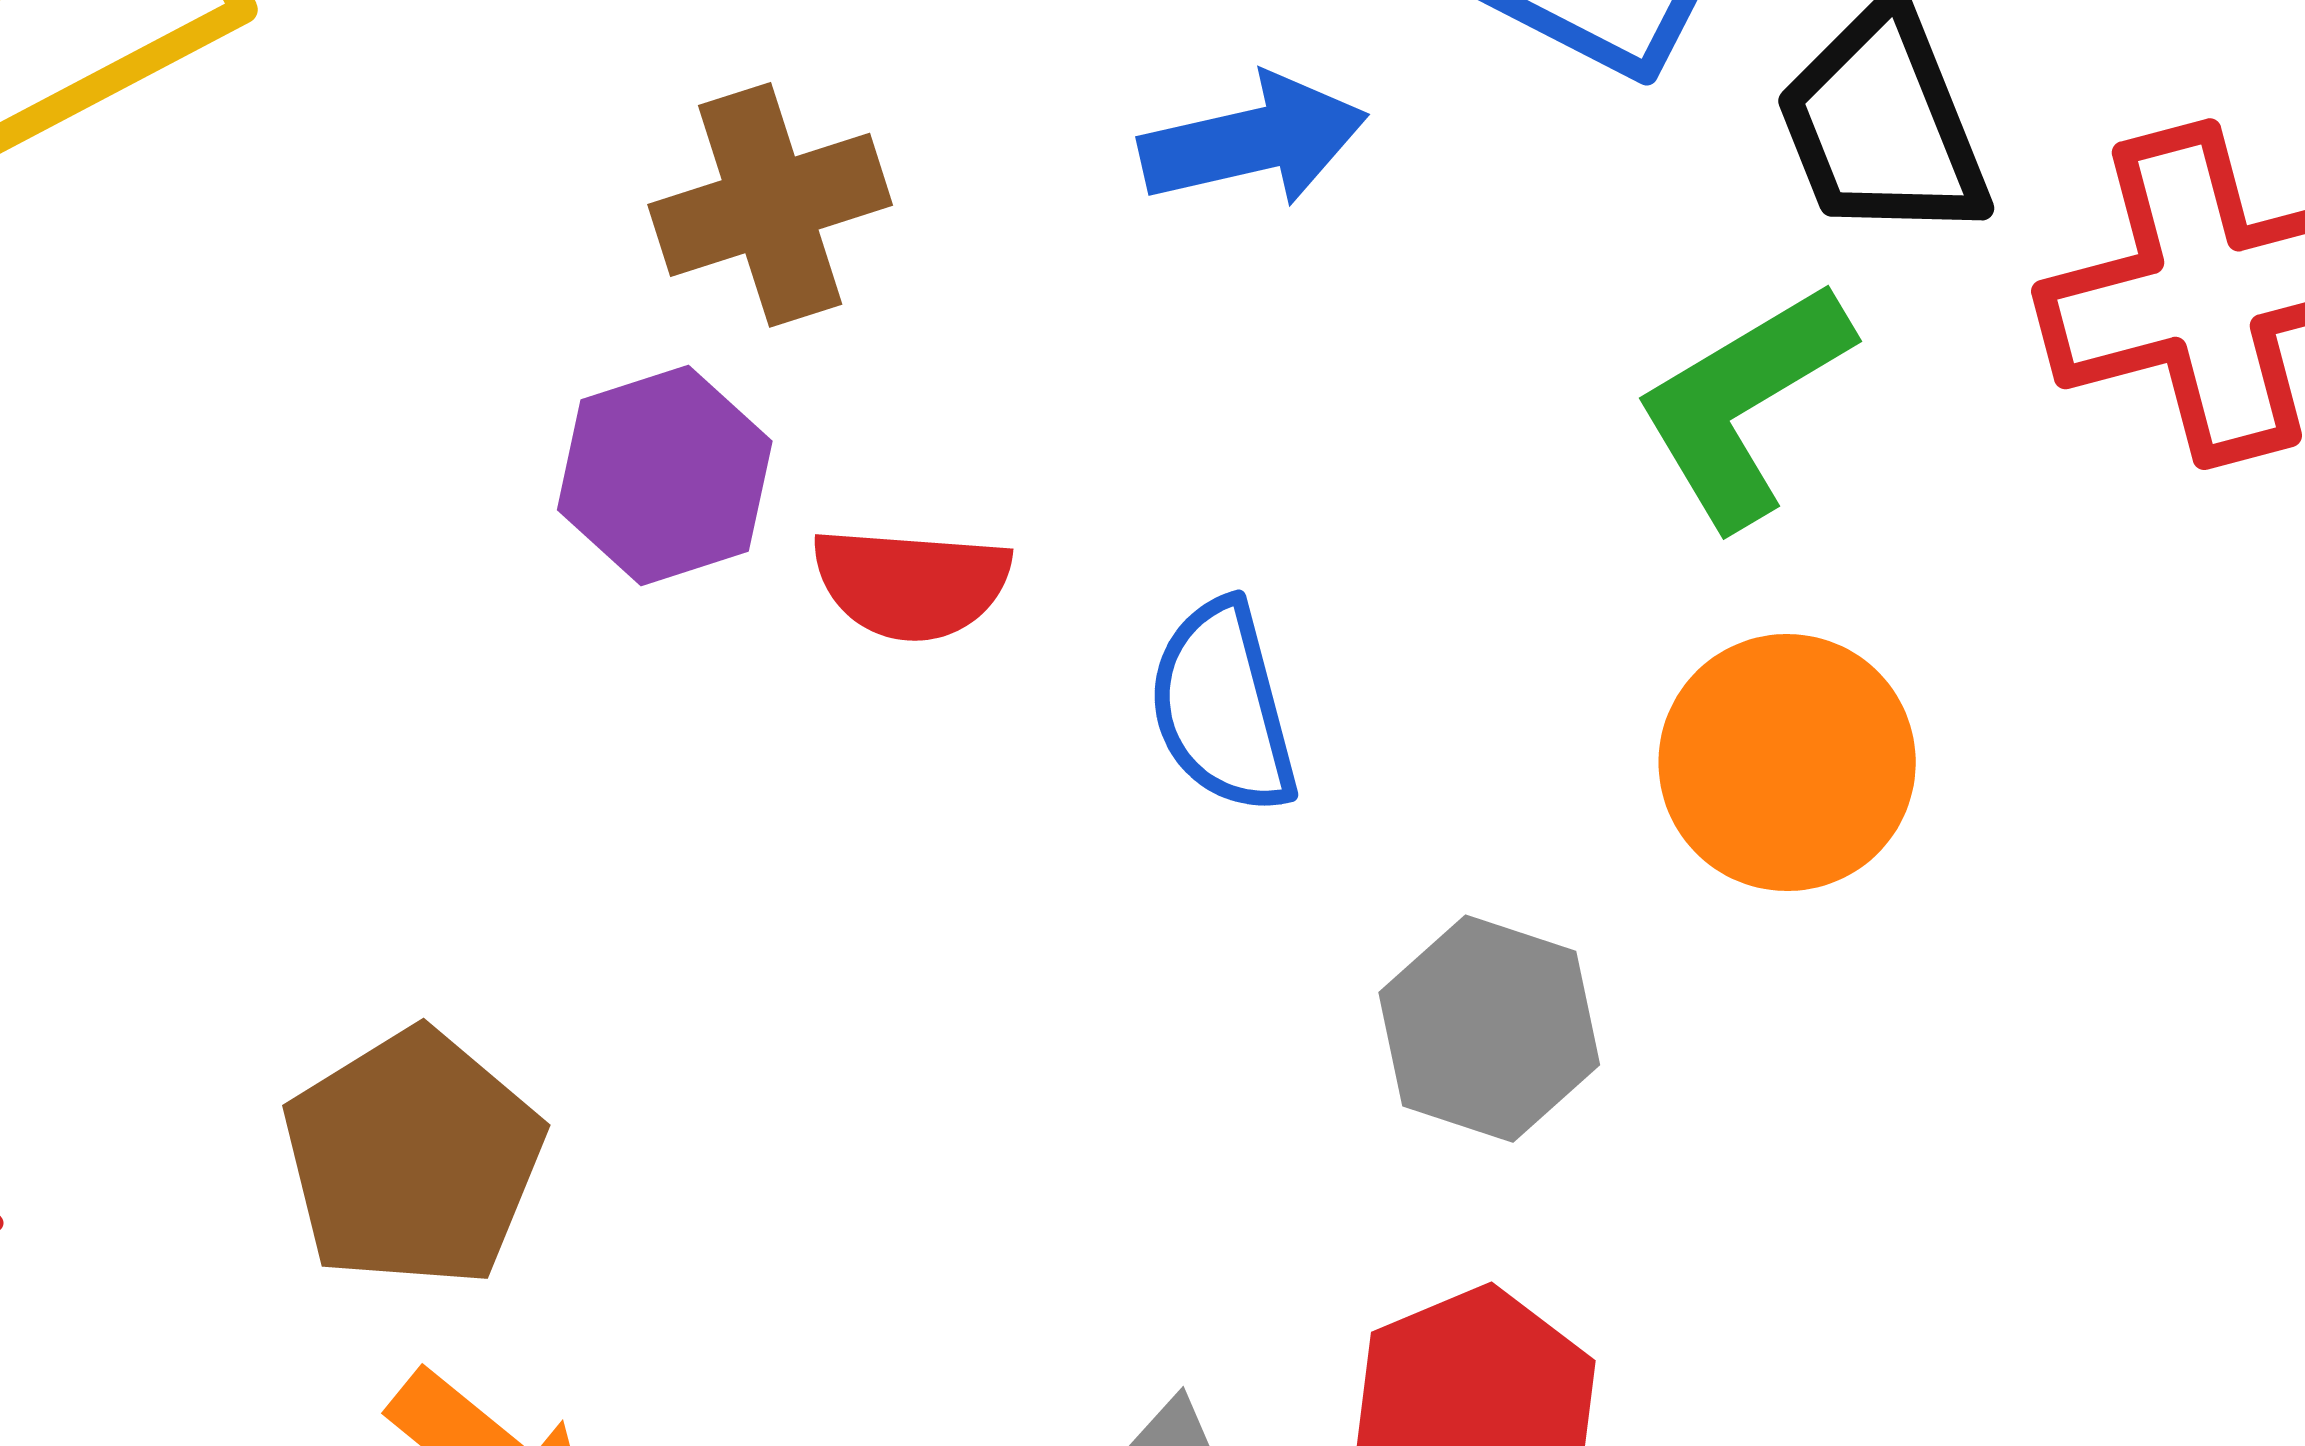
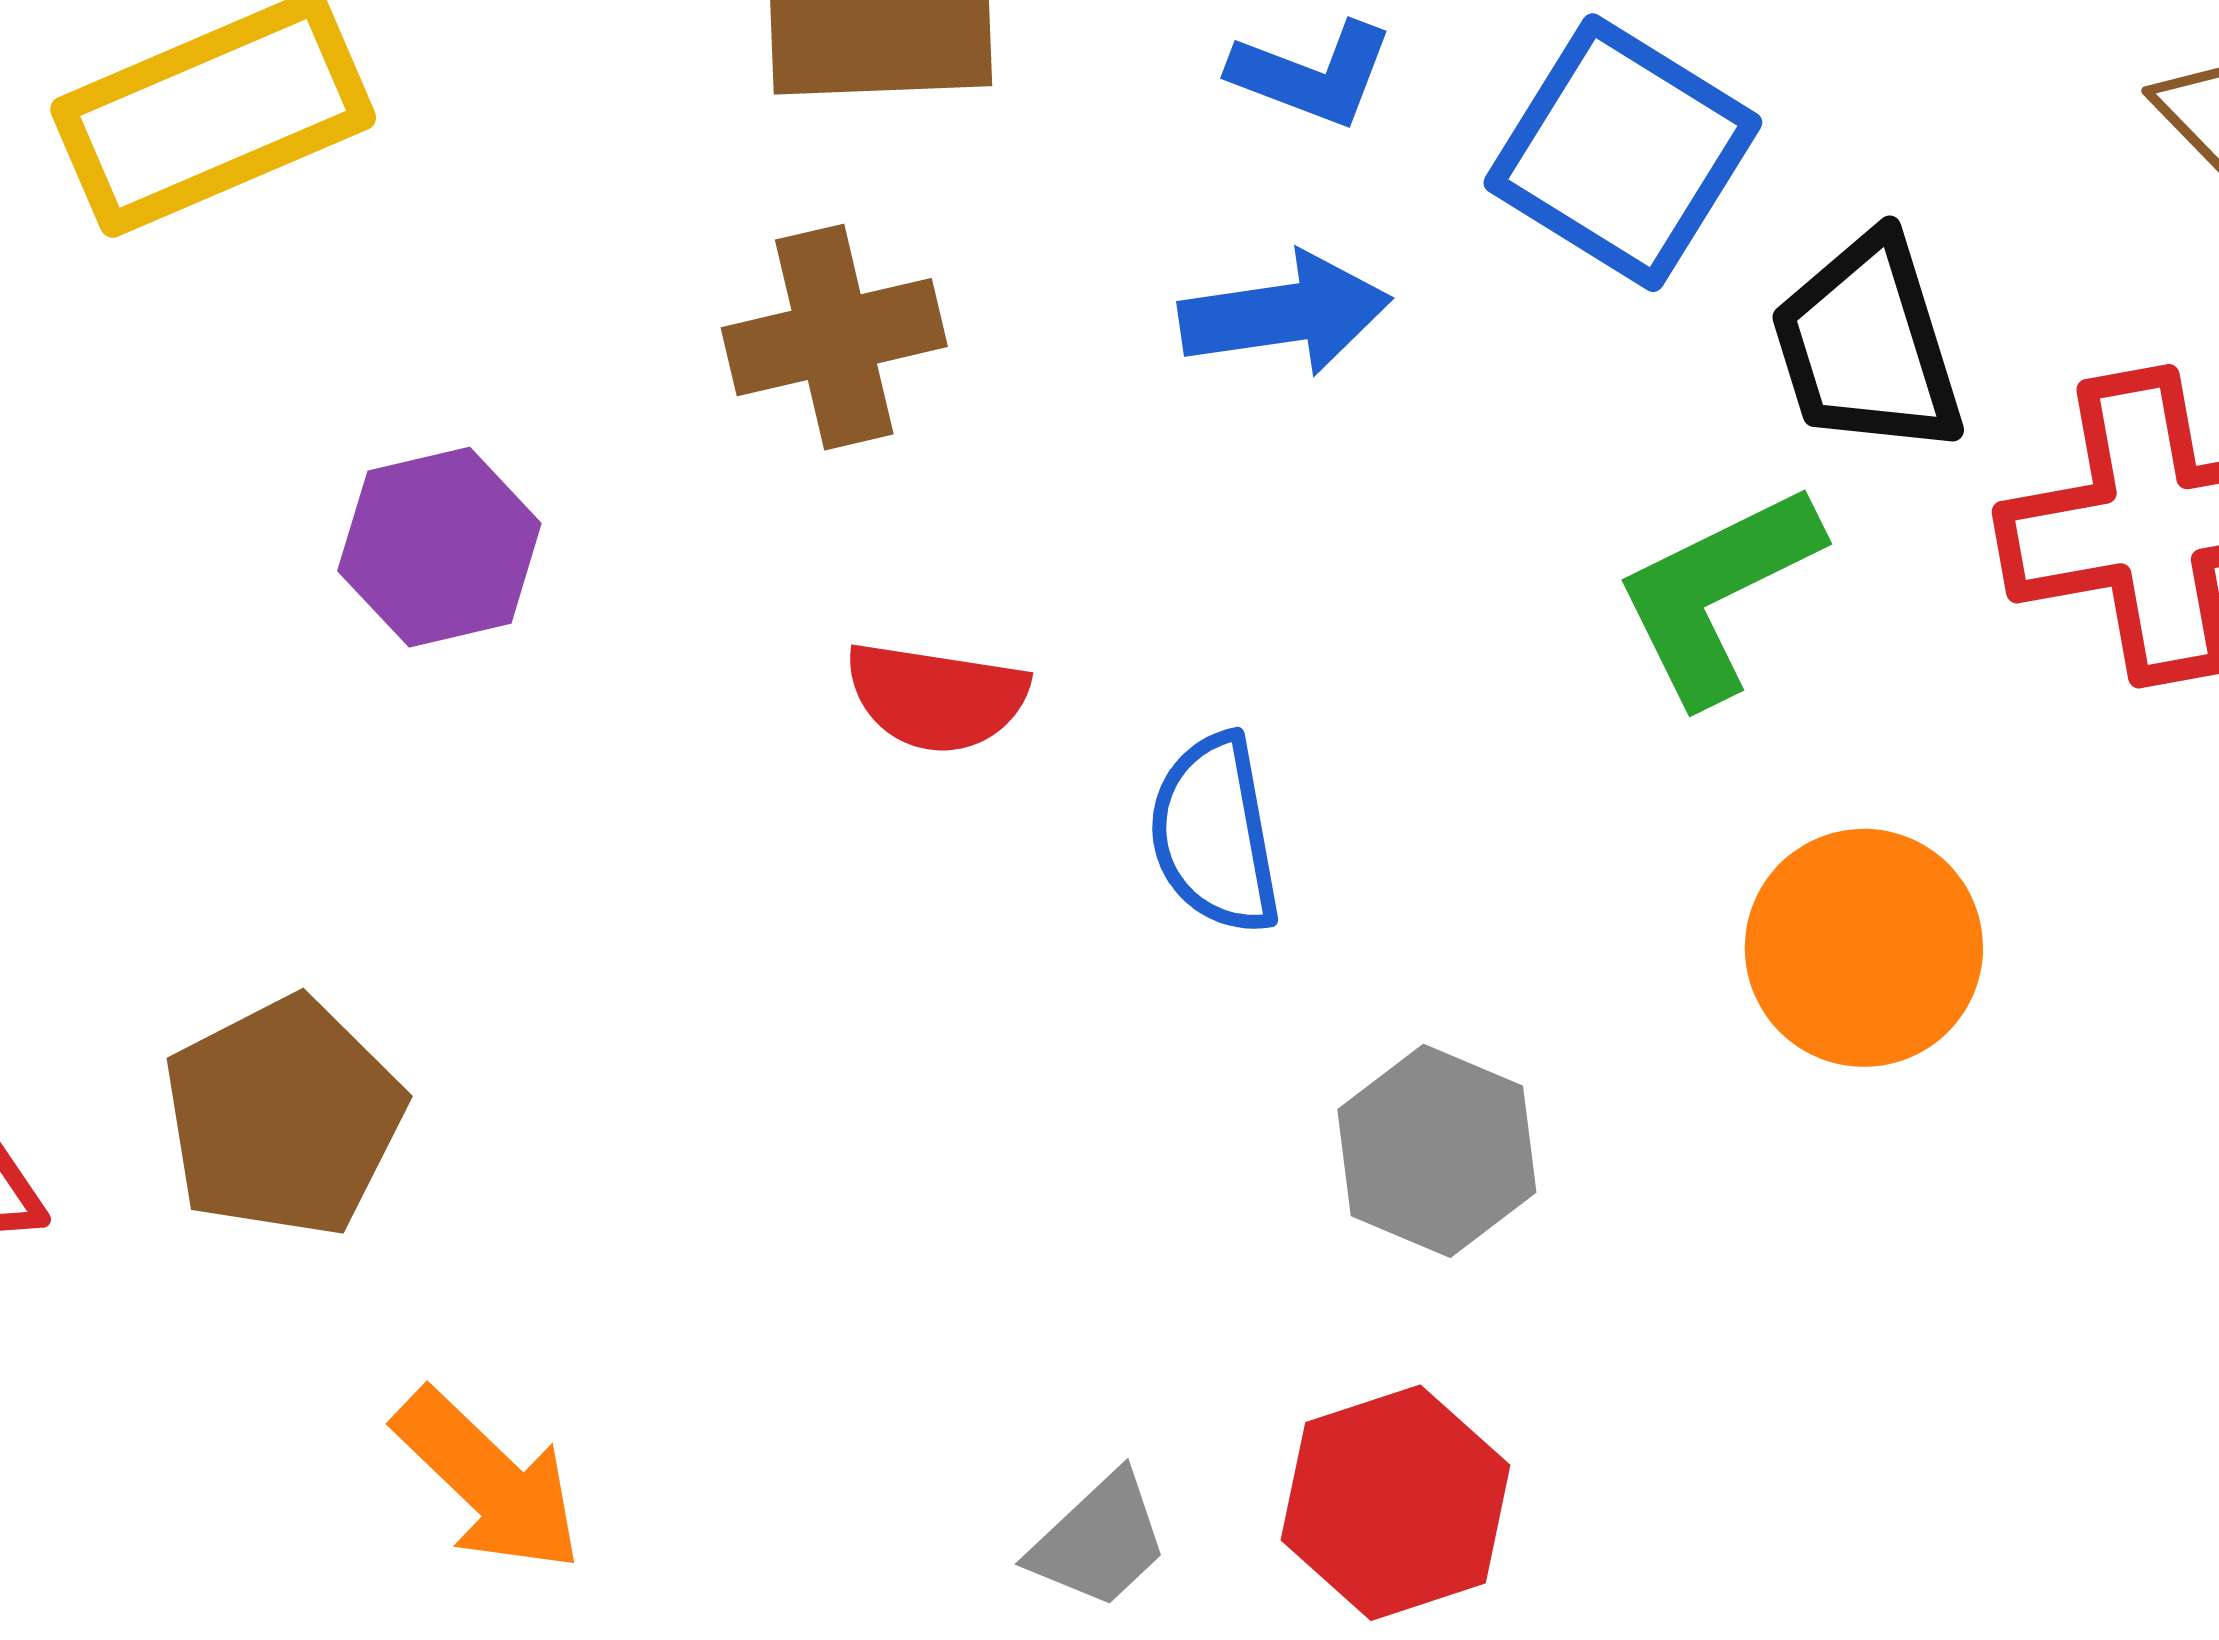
purple hexagon: (665, 475) -> (439, 547), moved
orange circle: (1787, 762) -> (1864, 948), moved
brown pentagon: (413, 1159) -> (283, 1117), moved

